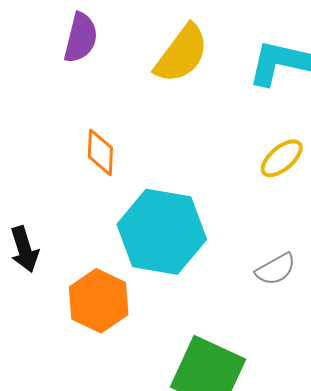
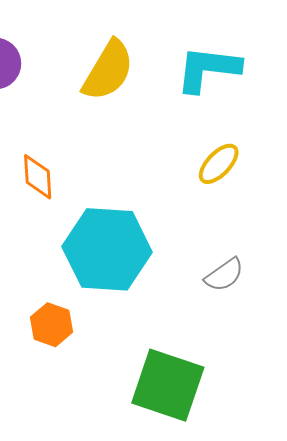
orange hexagon: (99, 301) -> (51, 325), size x0.7

